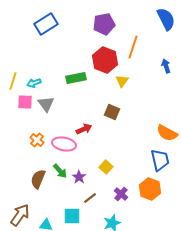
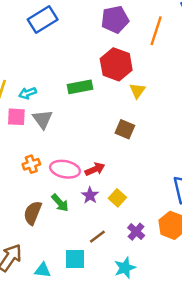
orange line: (133, 47) -> (156, 31), moved
red arrow: (84, 129) -> (95, 169), moved
orange cross: (37, 140) -> (31, 164), turned 32
purple star: (79, 177) -> (90, 195), moved

